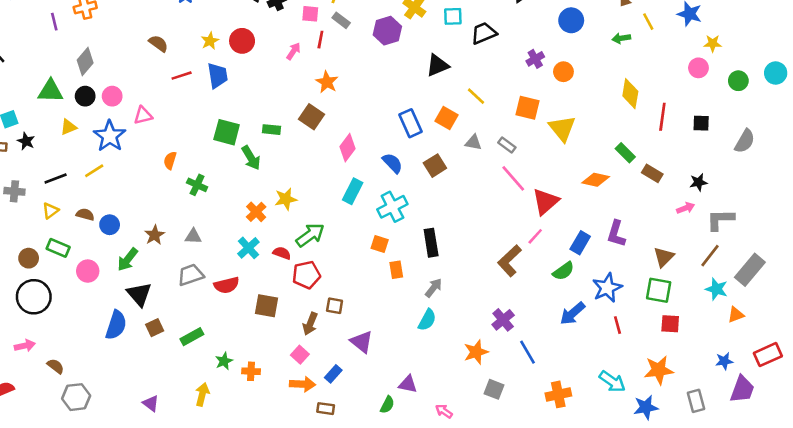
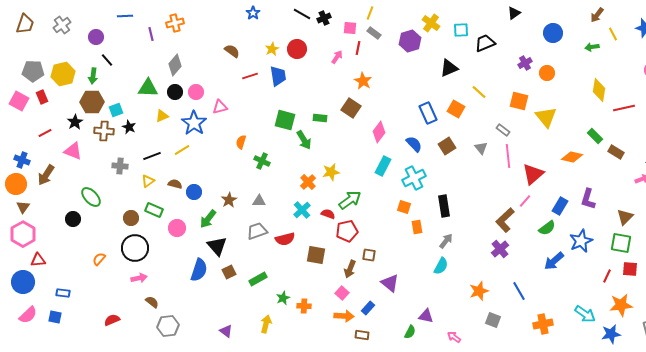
red line: (662, 117) -> (624, 108), turned 70
gray triangle: (473, 142) -> (481, 148), moved, turned 40
pink line: (513, 178) -> (508, 156), turned 35
purple cross: (503, 320) -> (500, 249), moved
red line: (617, 325) -> (607, 276), moved, turned 40
pink arrow: (25, 346) -> (139, 278), moved

